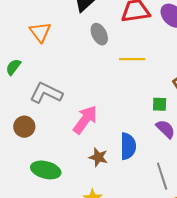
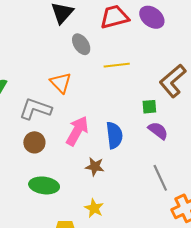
orange triangle: (40, 32) -> (61, 83), moved
brown circle: (24, 127) -> (34, 142), moved
blue semicircle: (128, 146) -> (114, 135), moved

